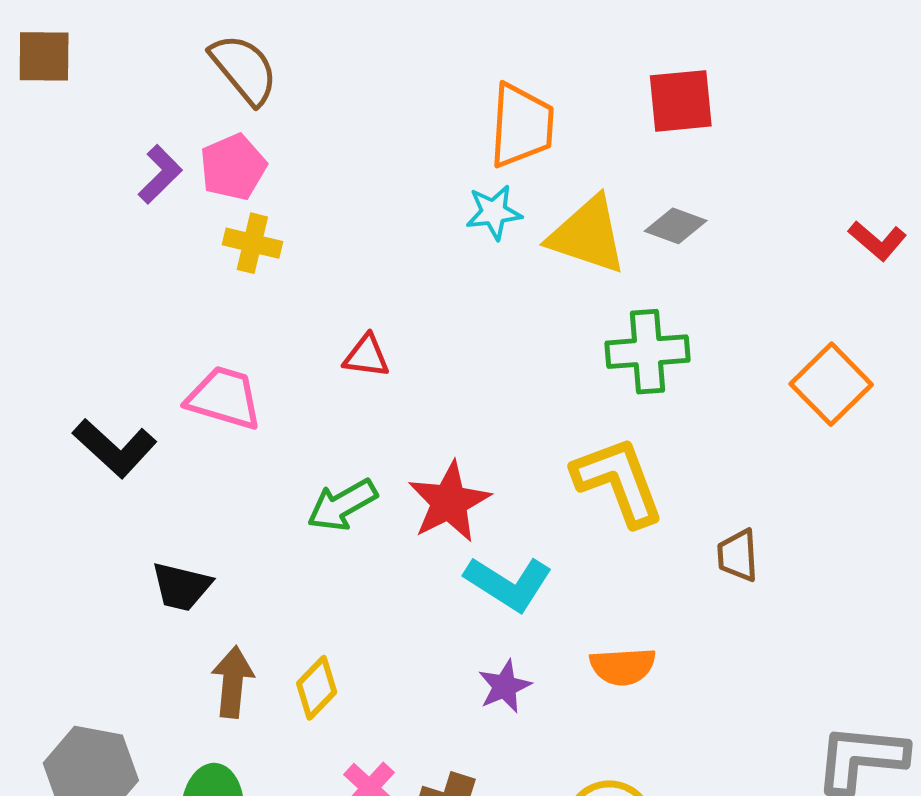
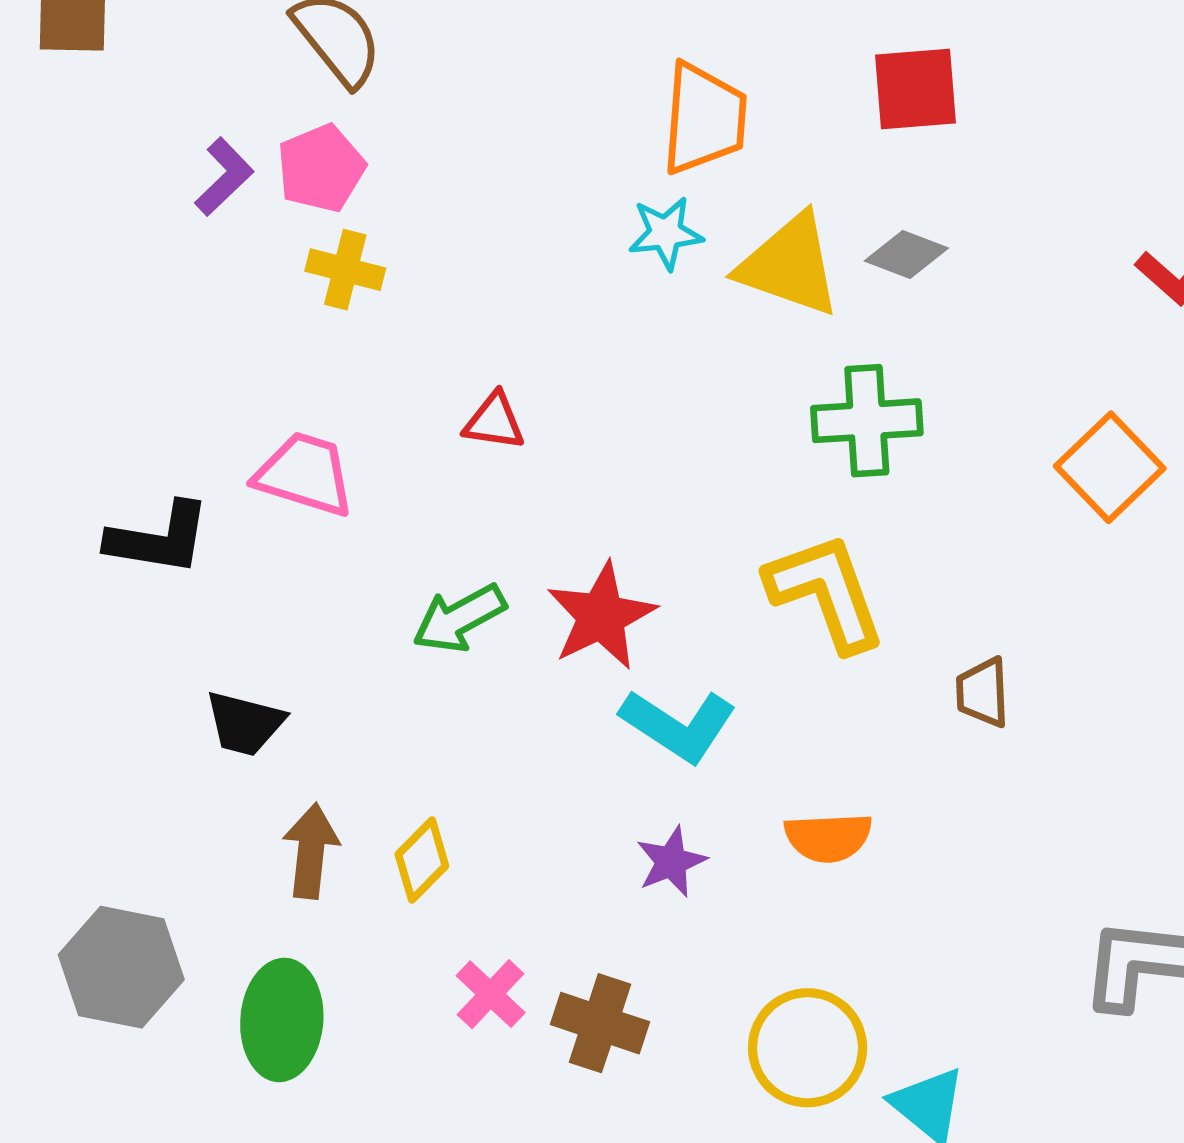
black L-shape: (115, 448) -> (159, 538), turned -34

